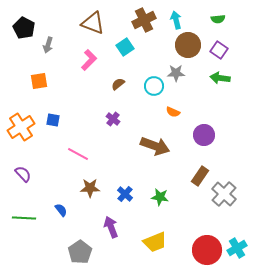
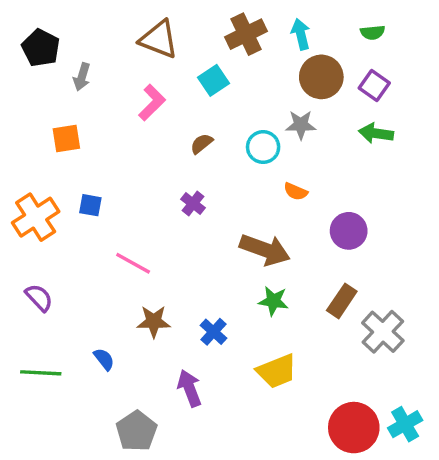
green star: (160, 197) -> (273, 301), moved
yellow trapezoid: (155, 242) -> (277, 371), moved

